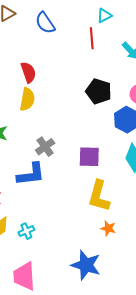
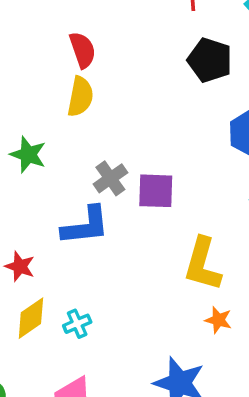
black pentagon: (99, 91) -> (210, 60), moved
purple square: (89, 157) -> (156, 191), moved

